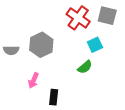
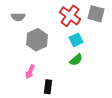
cyan square: (95, 45) -> (76, 40), moved
gray semicircle: (11, 50) -> (18, 17), moved

